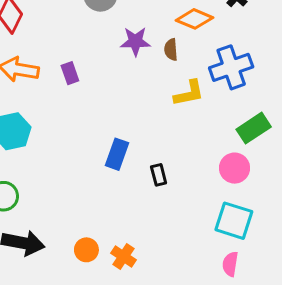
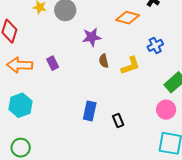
brown semicircle: (171, 50) -> (104, 61), moved
blue cross: (231, 67) -> (155, 45), size x0.6

